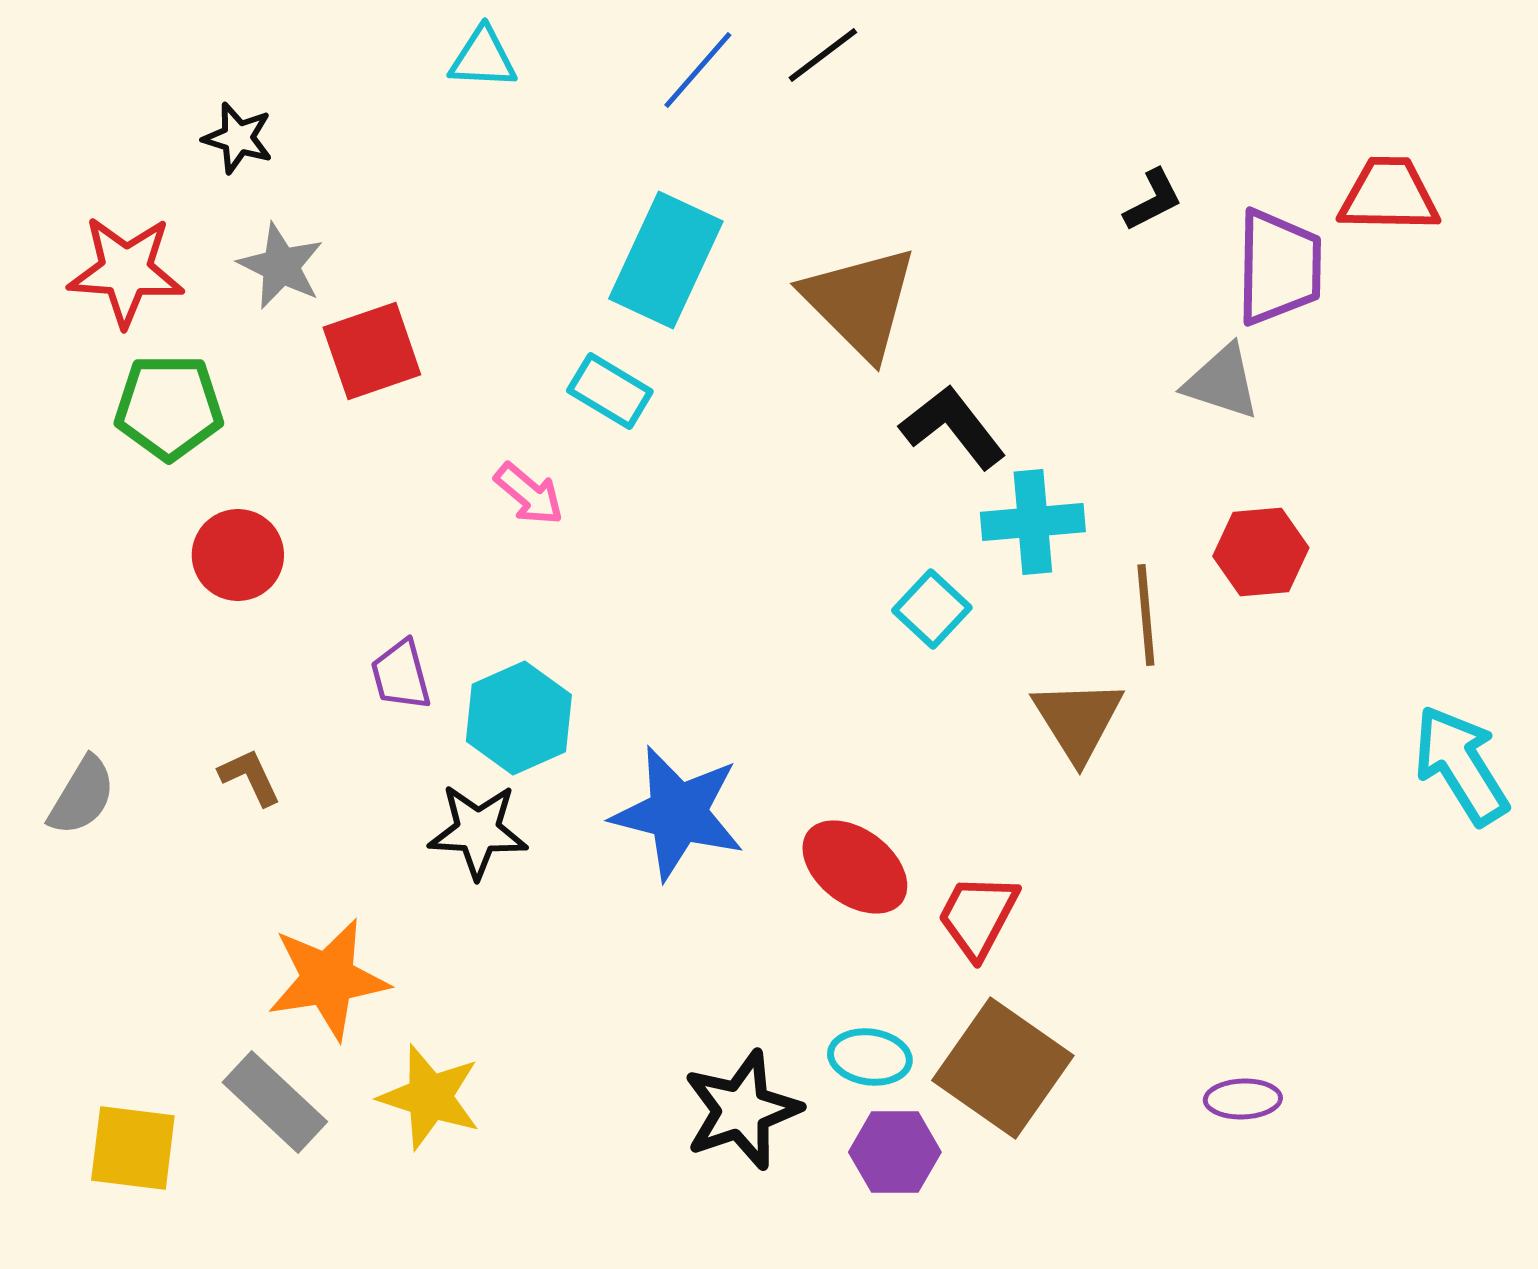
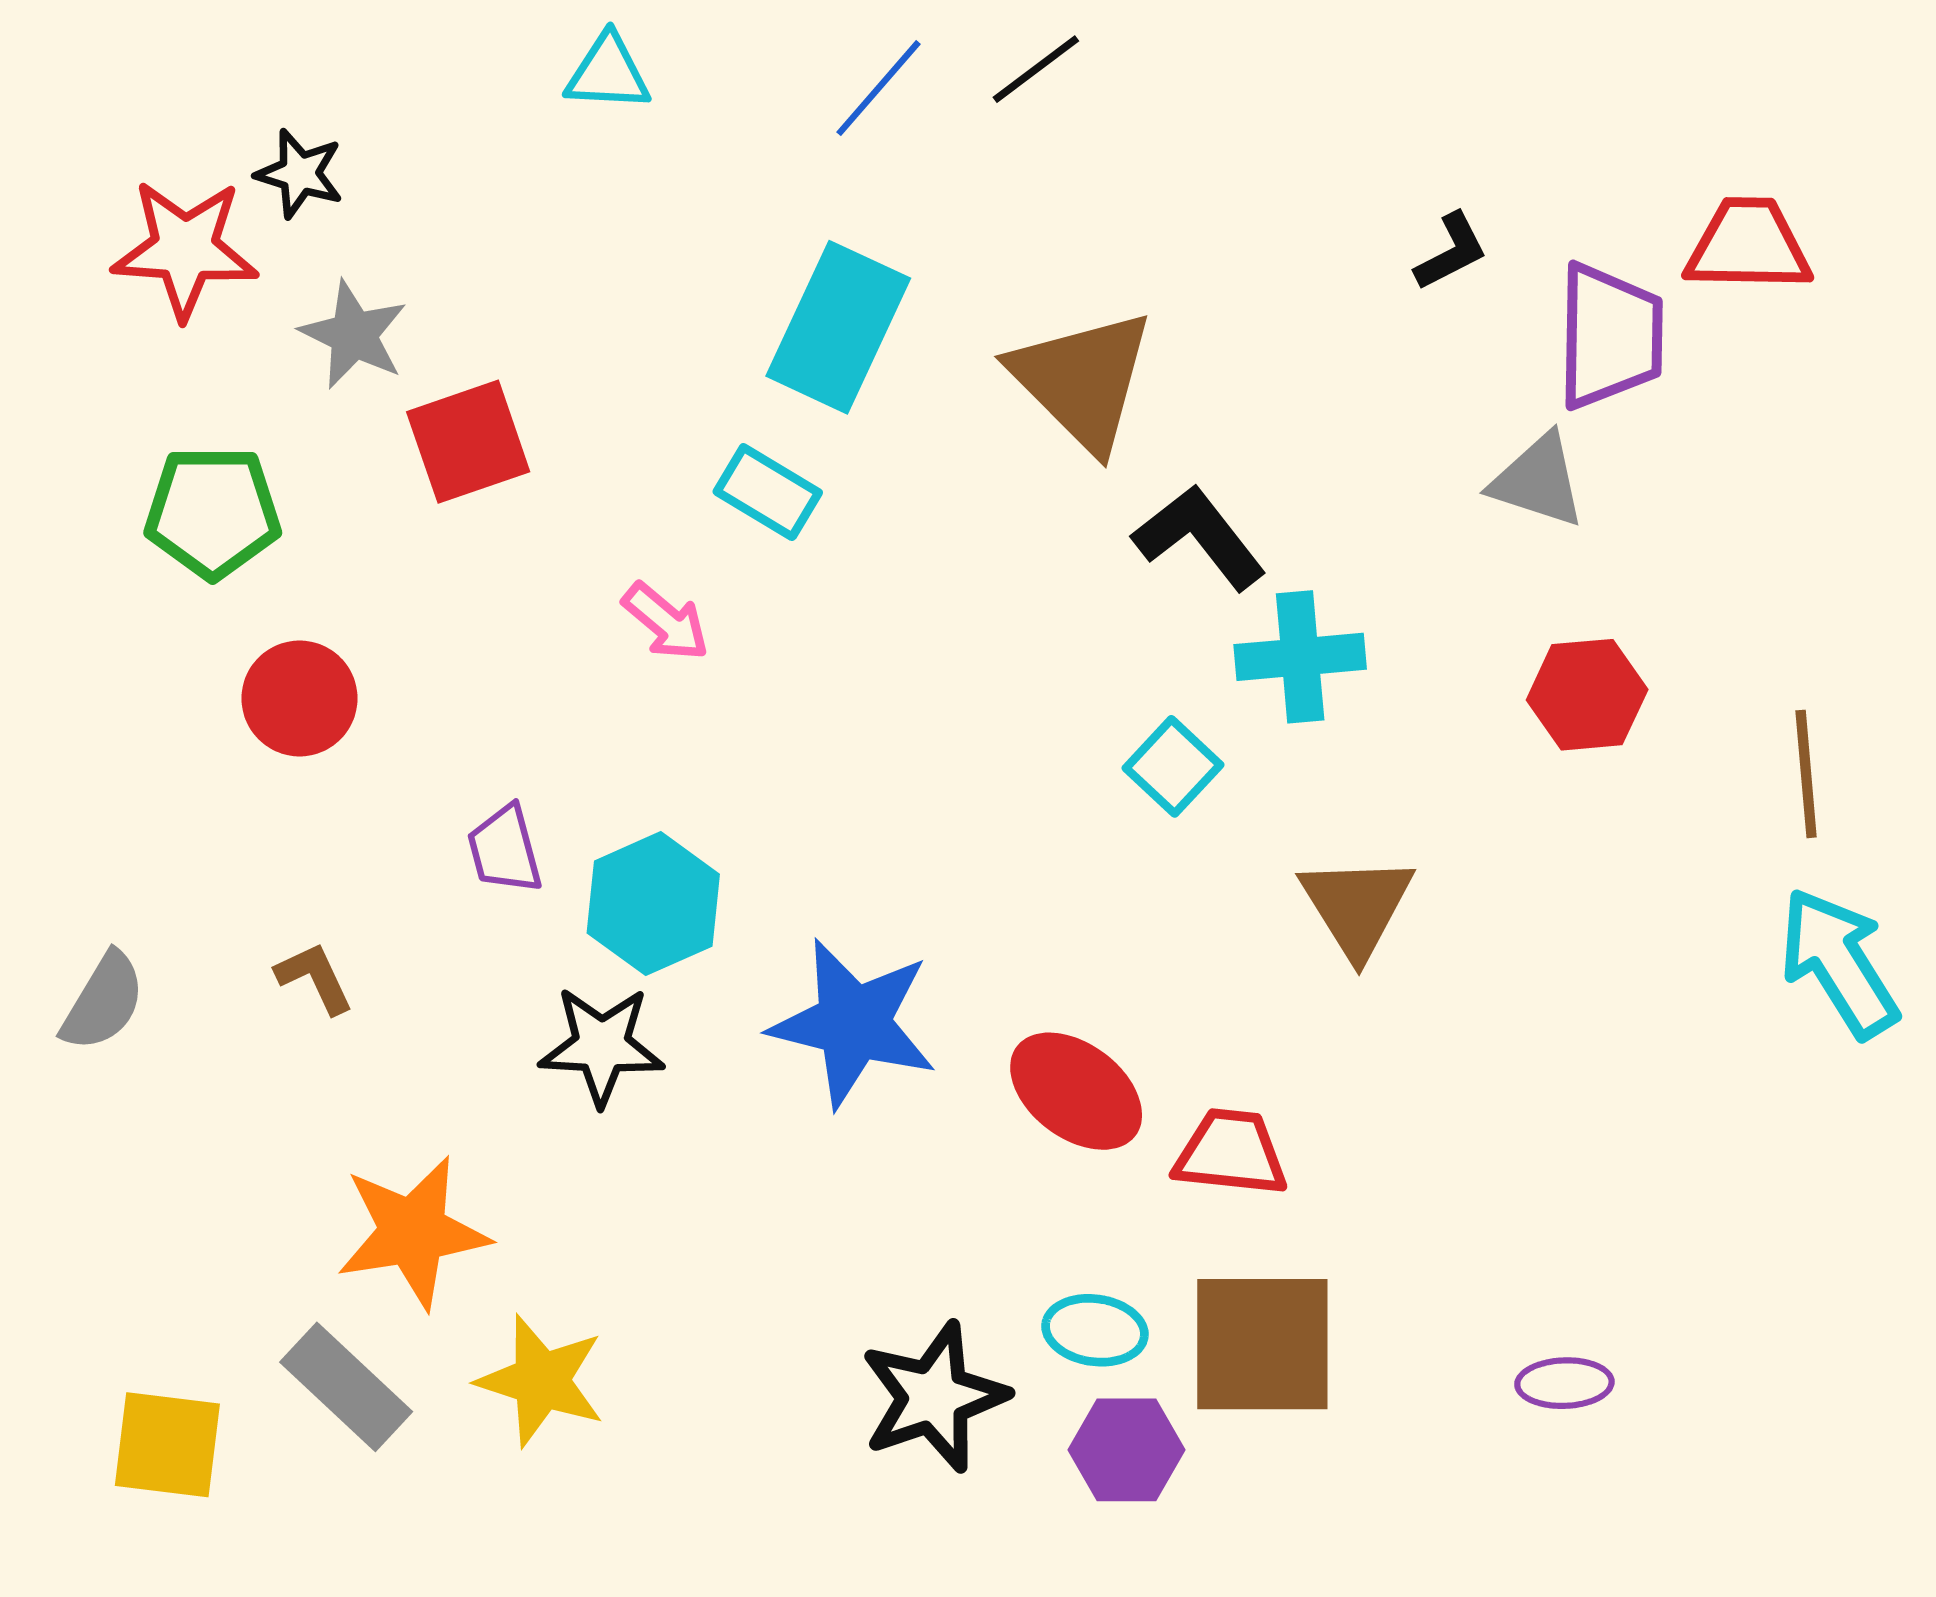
red star: (126, 271) -> (185, 249), moved
brown line: (1146, 615) -> (1806, 774), moved
red trapezoid: (978, 916) -> (1231, 1153), turned 68
brown square: (1003, 1068) -> (1262, 1344), turned -35

